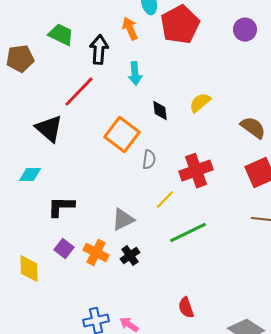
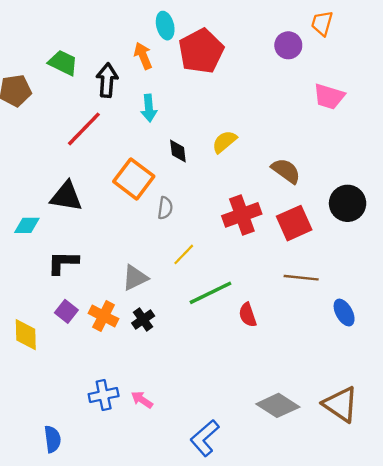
purple circle: (245, 30) -> (288, 45), moved
black triangle: (49, 129) -> (66, 196), moved, turned -32
red cross: (196, 171) -> (242, 215), moved
red semicircle: (186, 308) -> (248, 315), moved

